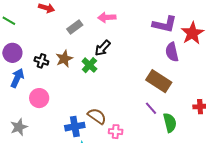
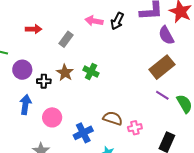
pink arrow: (107, 17) -> (94, 21), turned 30
black arrow: (103, 48) -> (117, 21), moved
purple circle: (12, 53) -> (22, 70), moved
brown rectangle: (159, 81) -> (162, 67), turned -55
blue cross: (75, 127) -> (83, 133), moved

